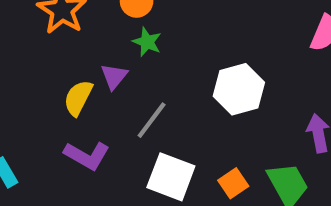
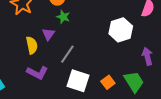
white hexagon: (239, 89) -> (121, 30), moved
yellow semicircle: (78, 98) -> (32, 45), turned 144

